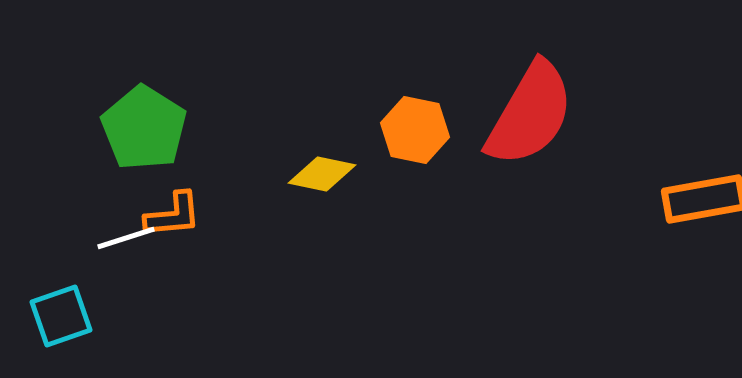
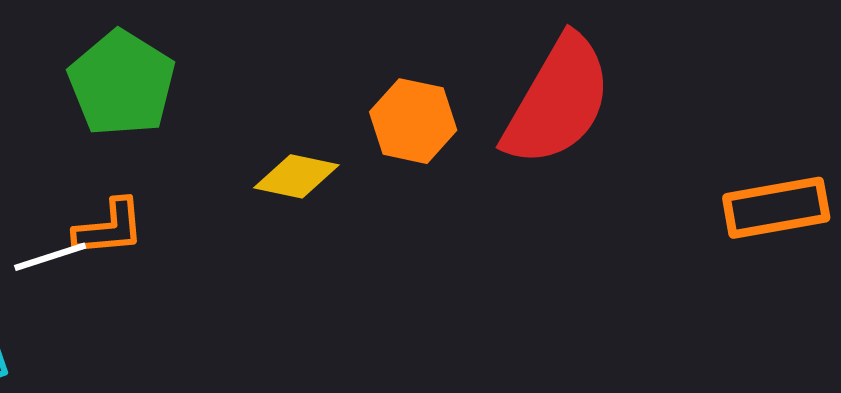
green pentagon: (144, 128) -> (122, 83), moved

